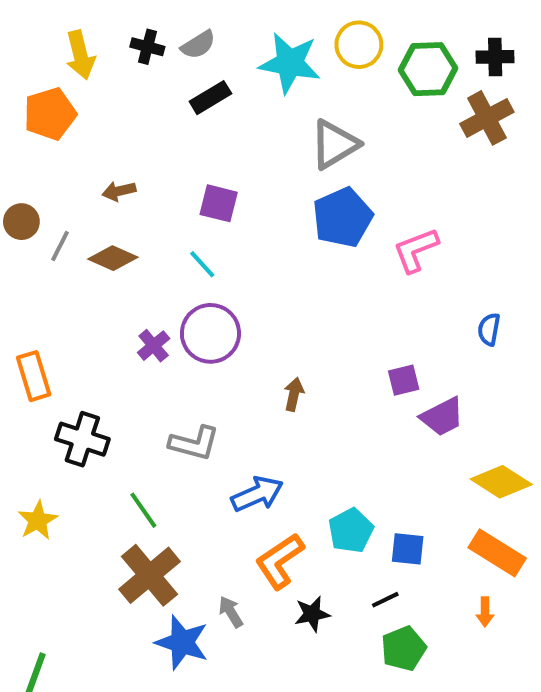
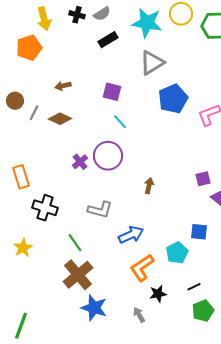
gray triangle: (334, 144) -> (152, 63), moved
cyan line: (202, 264) -> (120, 122), moved
blue square: (408, 549) -> (199, 232), moved
gray arrow: (231, 612) -> (139, 315), moved

